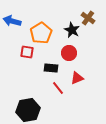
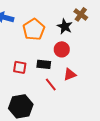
red square: (27, 52) -> (20, 67), moved

